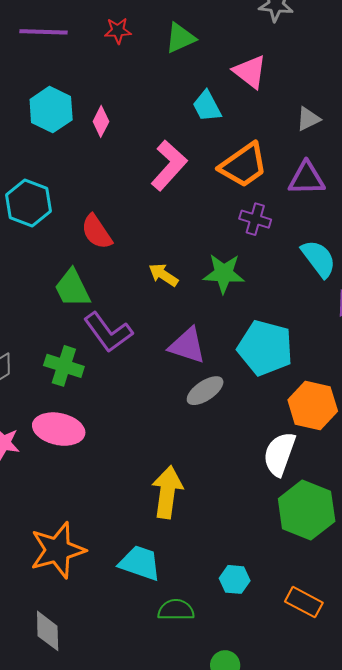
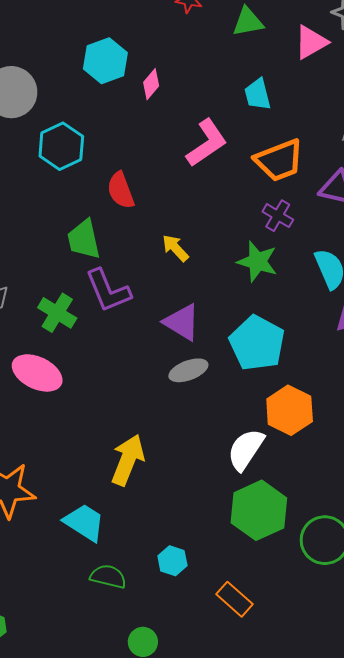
pink triangle: (250, 72) -> (311, 42), moved, turned 39
green star: (224, 273) -> (257, 262), moved

